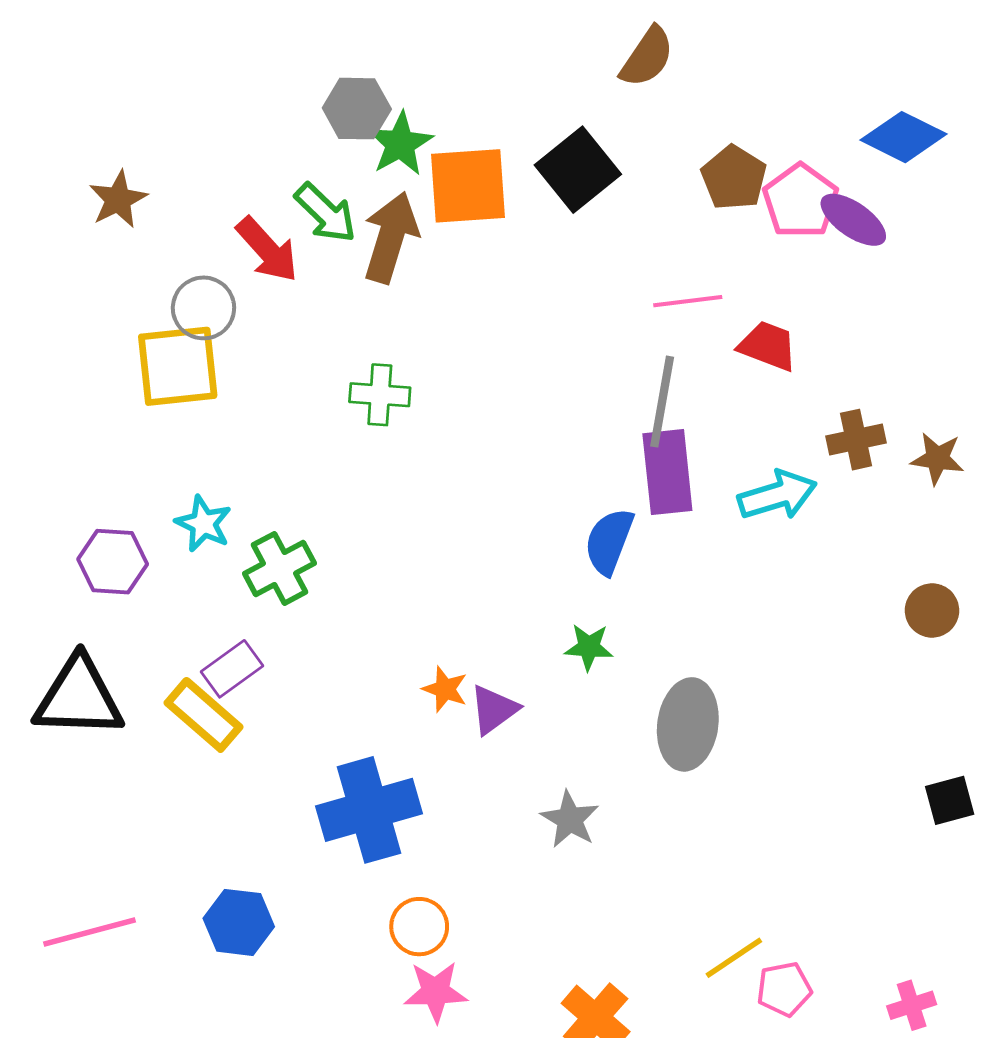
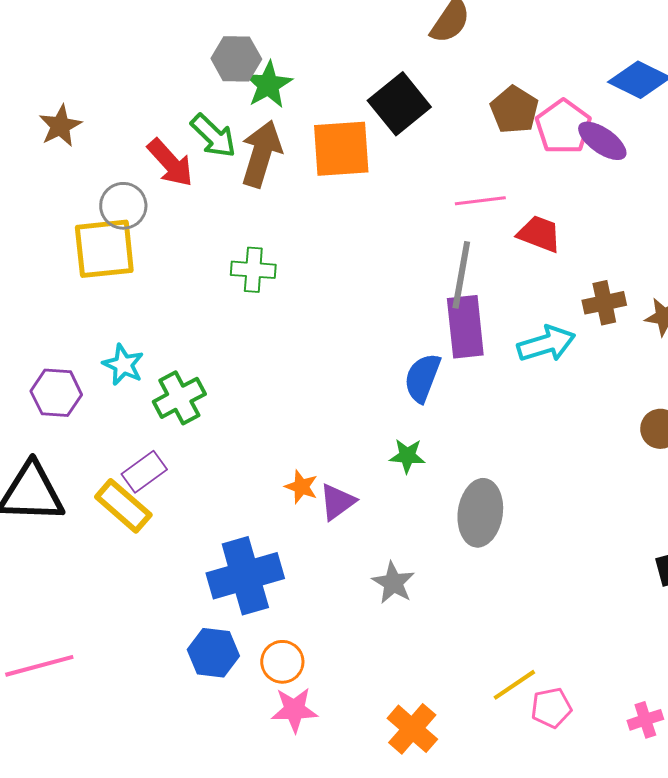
orange square: (468, 186) -> (341, 149), moved
blue hexagon: (239, 922) -> (213, 653), moved

